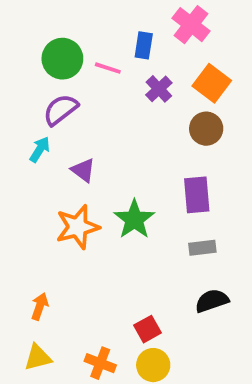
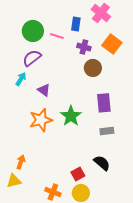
purple cross: (159, 89) -> (84, 47), turned -32
brown circle: (206, 129) -> (93, 68), moved
black semicircle: (212, 301) -> (102, 163), moved, turned 60
yellow triangle: (38, 357) -> (14, 181), moved

